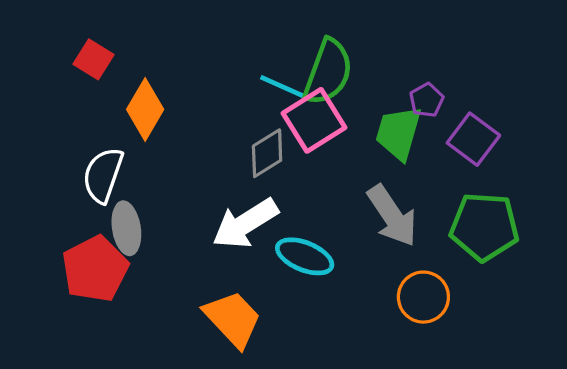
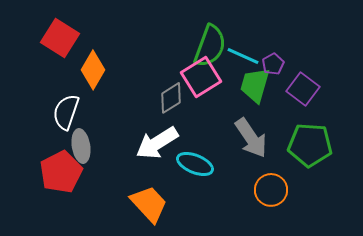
red square: (94, 59) -> (60, 38), size x1.5
cyan line: (284, 88) -> (243, 56), moved

